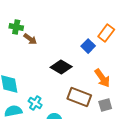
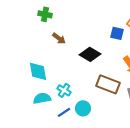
brown arrow: (30, 39) -> (59, 38), moved
blue square: (88, 46) -> (117, 33), turned -32

